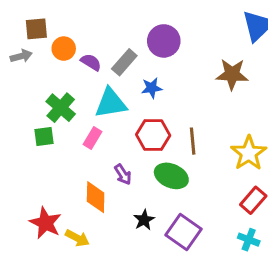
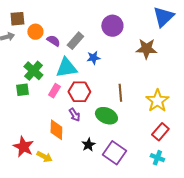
purple circle: (164, 41) -> (112, 26), moved
red hexagon: (153, 135) -> (79, 92), moved

